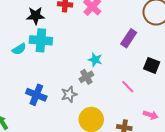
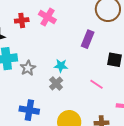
gray star: (69, 94) -> (28, 68), moved
blue cross: (36, 95) -> (29, 110), moved

